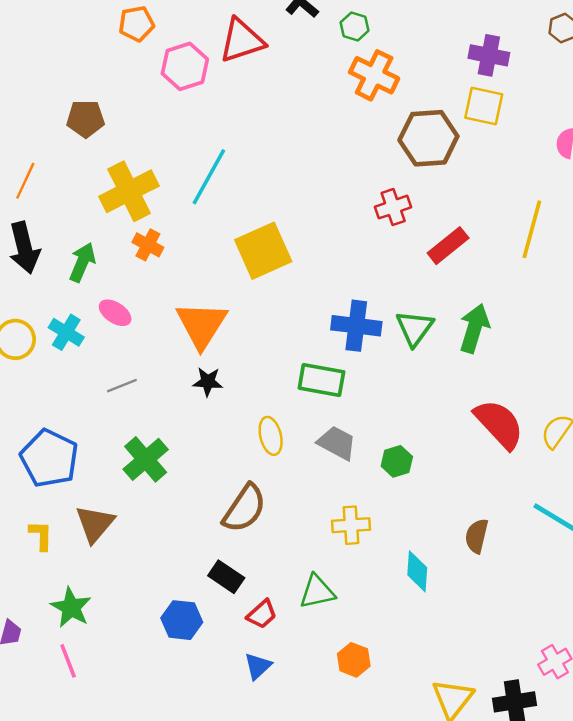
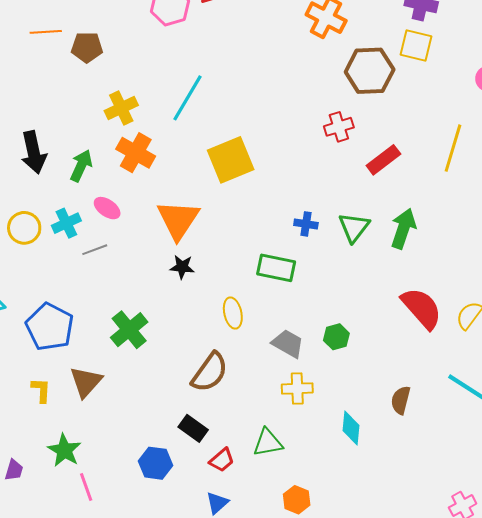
orange line: (25, 181) -> (46, 32), moved, turned 60
yellow cross: (129, 191) -> (121, 108), size x0.7
orange cross: (148, 245) -> (136, 153), size x1.5
blue cross: (356, 326) -> (306, 224), size x0.6
cyan cross: (66, 332) -> (66, 223), turned 32
gray line: (122, 386) -> (95, 250), moved
gray trapezoid: (337, 443) -> (288, 344), moved
pink line: (68, 661) -> (86, 487), moved

